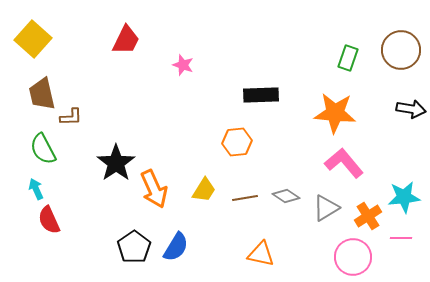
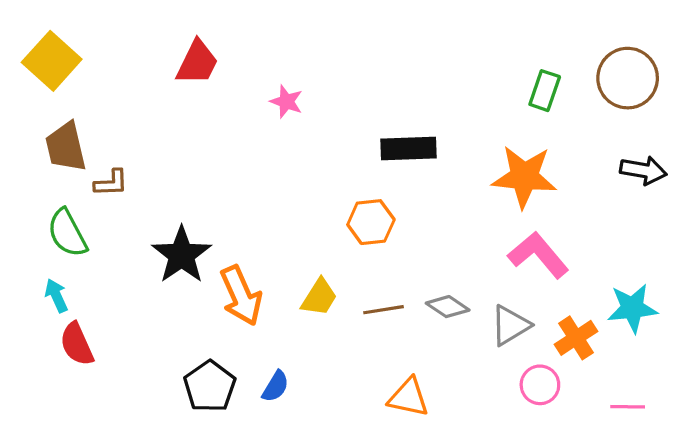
pink line: (401, 238) -> (628, 407), moved
blue semicircle: (176, 247) -> (275, 386), size x0.7
pink circle: (353, 257) -> (540, 385), moved, size x0.7

